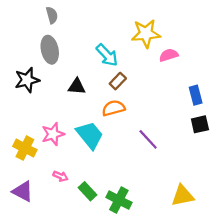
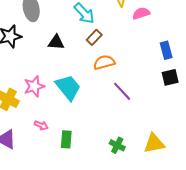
orange semicircle: (113, 108) -> (104, 62), moved
green rectangle: (88, 191) -> (66, 139), turned 48
green cross: (119, 200) -> (117, 145), moved, size x0.7

